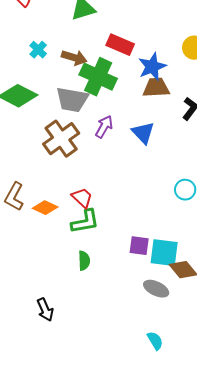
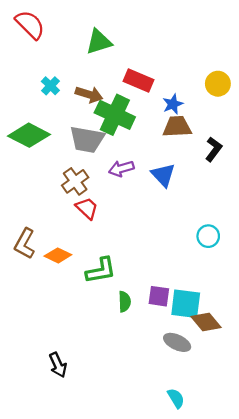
blue star: (152, 67) -> (173, 104), size x0.7
purple arrow: (104, 127) -> (121, 169), turned -135
brown cross: (61, 139) -> (75, 181), size x0.7
red trapezoid: (82, 198) -> (87, 208), moved
green semicircle: (84, 261) -> (125, 302), moved

